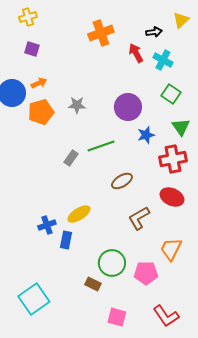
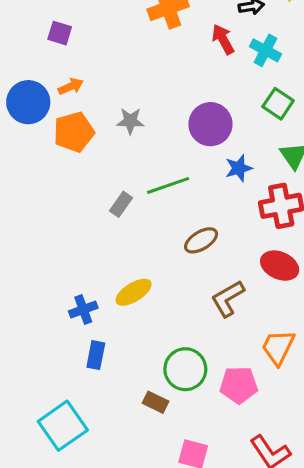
blue rectangle: (66, 240) -> (96, 355), moved

